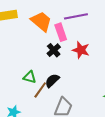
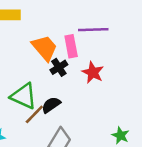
orange trapezoid: (41, 21) -> (45, 48), moved
green triangle: (30, 77) -> (24, 96), size x1.6

